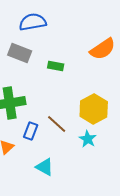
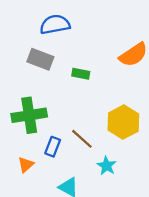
cyan star: (88, 139) -> (107, 166), moved

